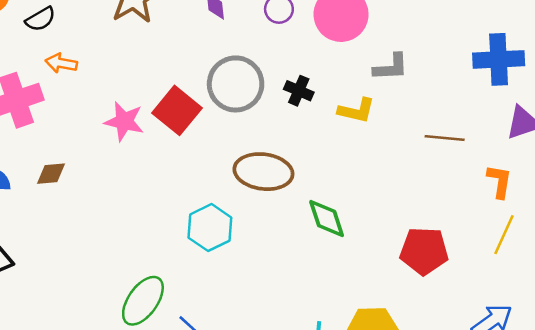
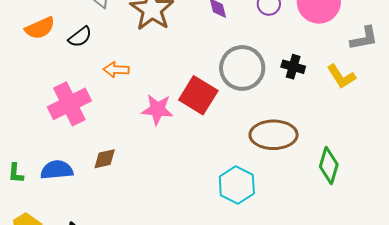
orange arrow: (61, 63) -> (116, 70), moved
yellow L-shape: (357, 111) -> (341, 76), turned 52
green diamond: (327, 218) -> (329, 166), turned 42

